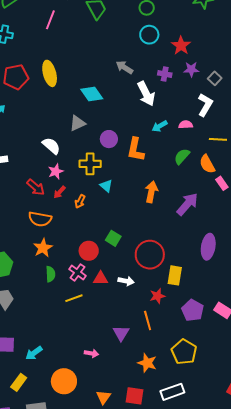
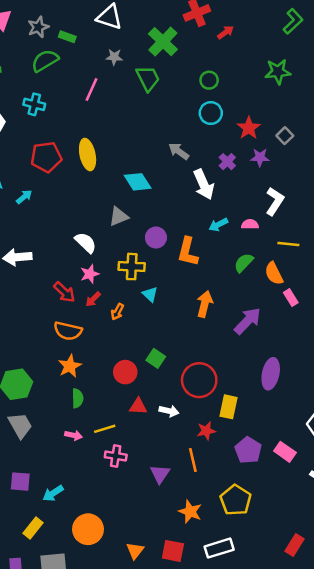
purple cross: (165, 74) -> (227, 162), turned 32
gray square: (215, 78) -> (285, 136), moved
pink cross: (77, 272) -> (116, 456), moved, turned -30
pink arrow: (91, 353) -> (74, 435), moved

